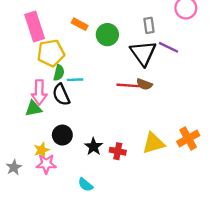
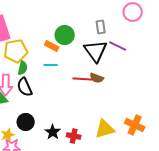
orange rectangle: (80, 24) -> (52, 46), moved
cyan line: (75, 80) -> (51, 65), moved
orange cross: (188, 139) -> (135, 125), turned -36

